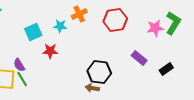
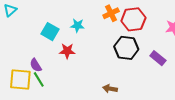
orange cross: (79, 14) -> (111, 13), moved
cyan square: (33, 32) -> (50, 32), turned -36
black hexagon: (99, 72) -> (126, 48), moved

